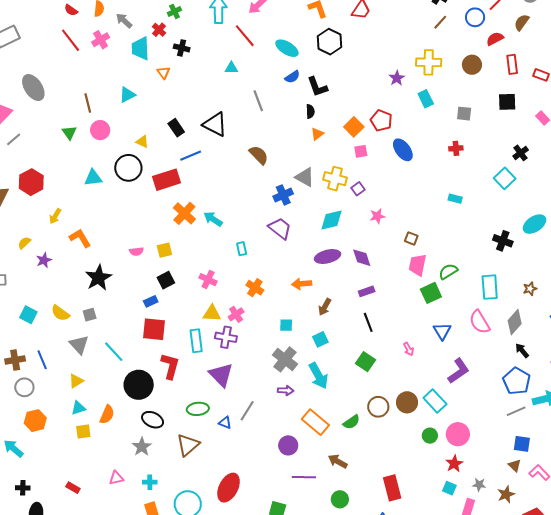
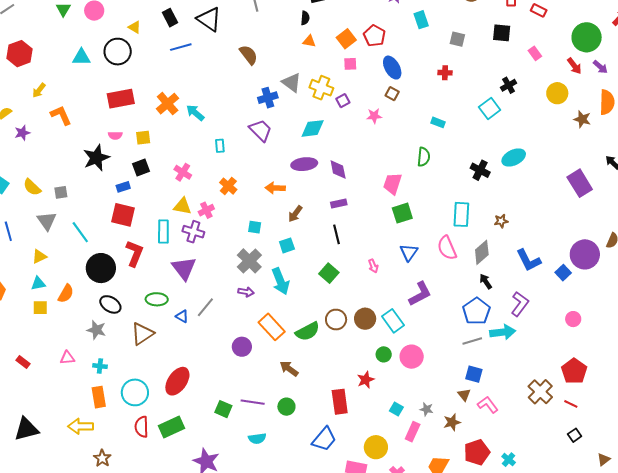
orange triangle: (317, 134) -> (309, 41), turned 40
red rectangle: (167, 180) -> (121, 99), moved
pink star: (377, 216) -> (374, 116), moved
brown square: (411, 238) -> (392, 94), moved
green semicircle: (448, 271) -> (424, 157), moved, turned 120
black star: (98, 278) -> (96, 158), moved
green semicircle: (351, 422) -> (308, 331), size x1.4
gray star: (142, 447) -> (96, 330), turned -30
red star: (454, 464) -> (366, 380), moved
purple line: (304, 477) -> (253, 402), moved

